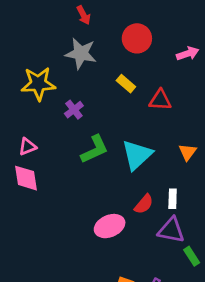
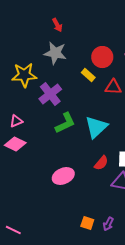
red circle: (137, 38) -> (102, 57), moved
purple cross: (74, 110) -> (50, 94), size x1.6
pink diamond: (26, 178) -> (15, 144), turned -55
pink ellipse: (110, 226) -> (63, 176), moved

